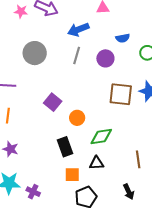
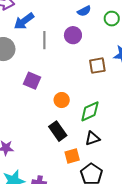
blue arrow: (78, 29) -> (24, 21), moved
brown square: (121, 94) -> (97, 66), size x0.7
purple square: (53, 102) -> (32, 81), moved

